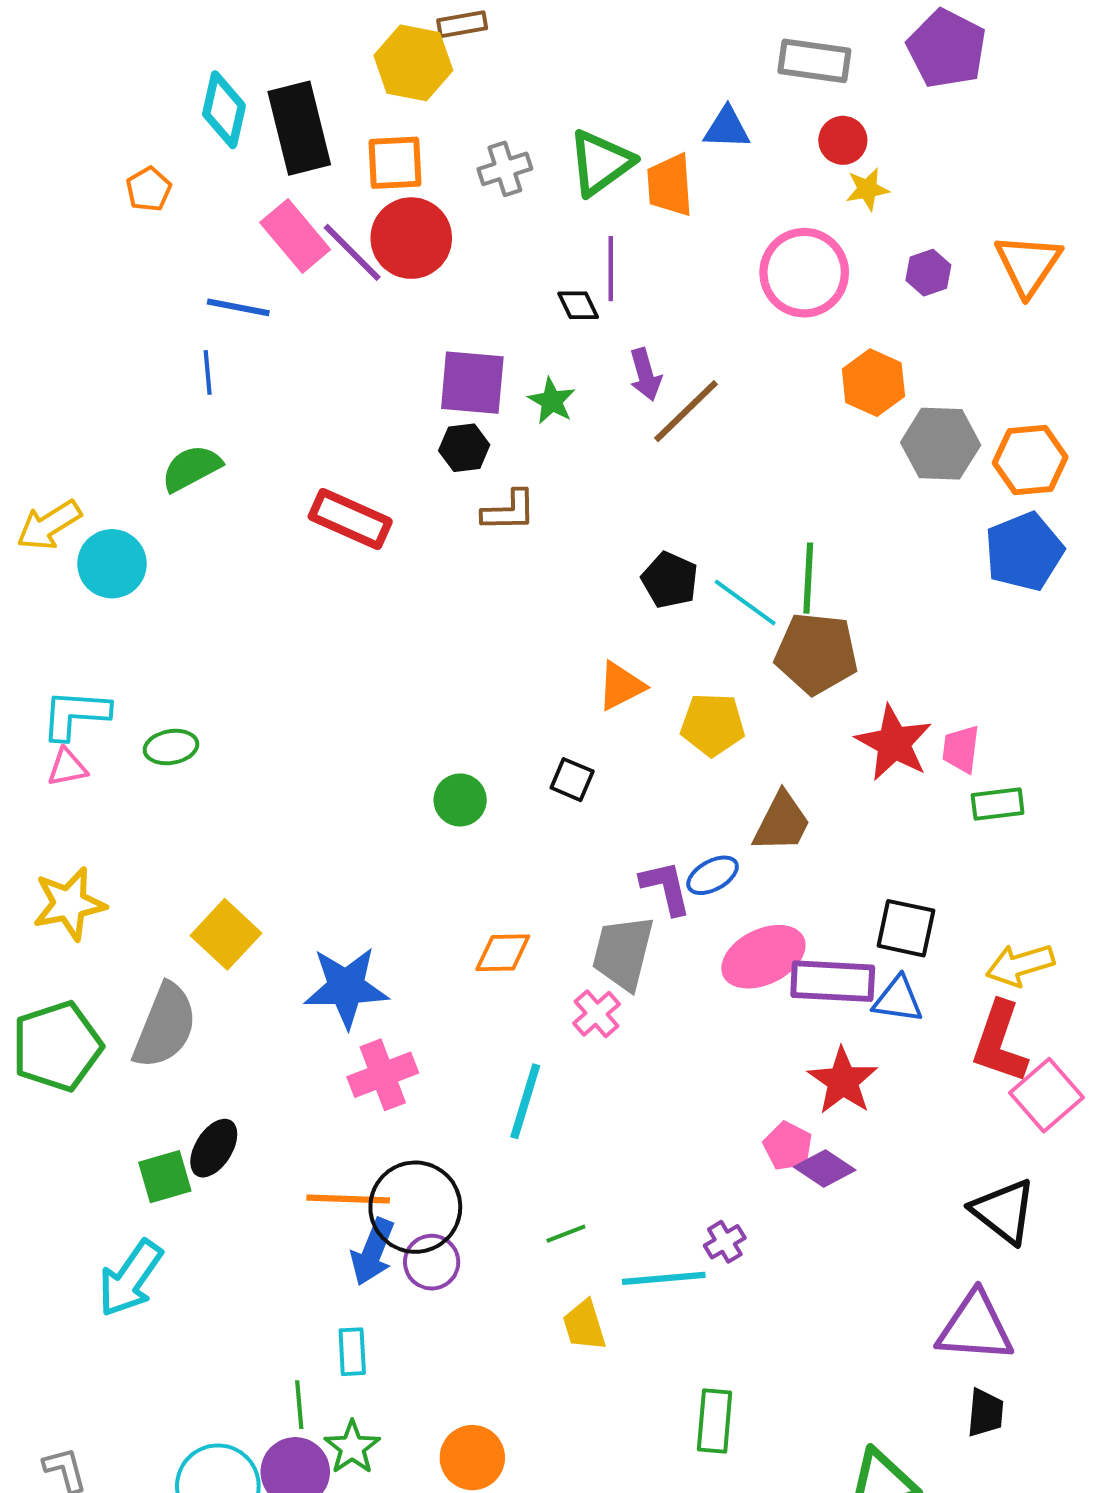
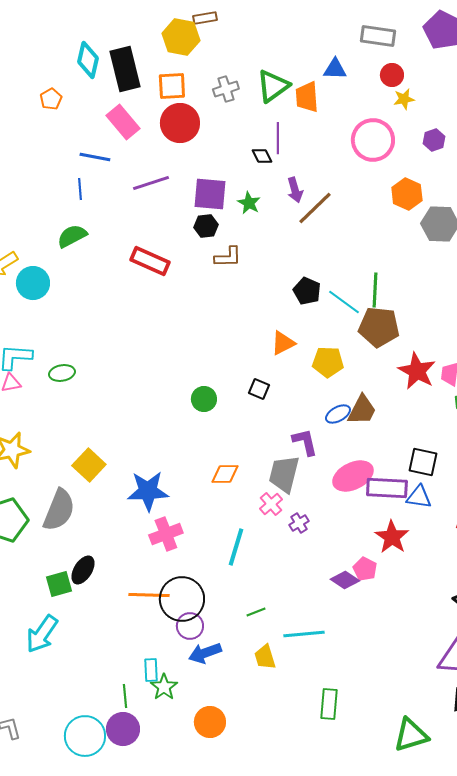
purple line: (352, 252) -> (151, 183), moved, turned -63
blue ellipse: (713, 875) -> (338, 414), moved
purple diamond: (825, 1168) -> (345, 580), moved
purple cross: (725, 1242) -> (299, 523), moved
blue arrow: (373, 1252) -> (205, 653), moved, turned 48
green star: (352, 1447) -> (164, 687), moved

